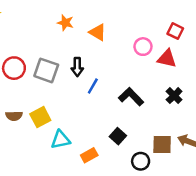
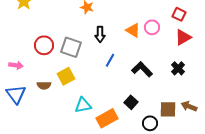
orange triangle: (98, 32) -> (133, 30), moved
red triangle: (167, 59) -> (183, 37), moved, turned -42
black arrow: (77, 67) -> (100, 34), moved
yellow square: (40, 117) -> (66, 76), moved
orange rectangle: (89, 155) -> (107, 118), size x1.5

